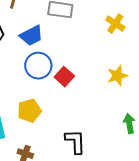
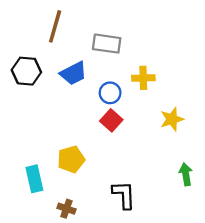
yellow cross: (115, 24) -> (143, 78), moved, turned -36
blue circle: (38, 66) -> (110, 93), moved, size x0.7

